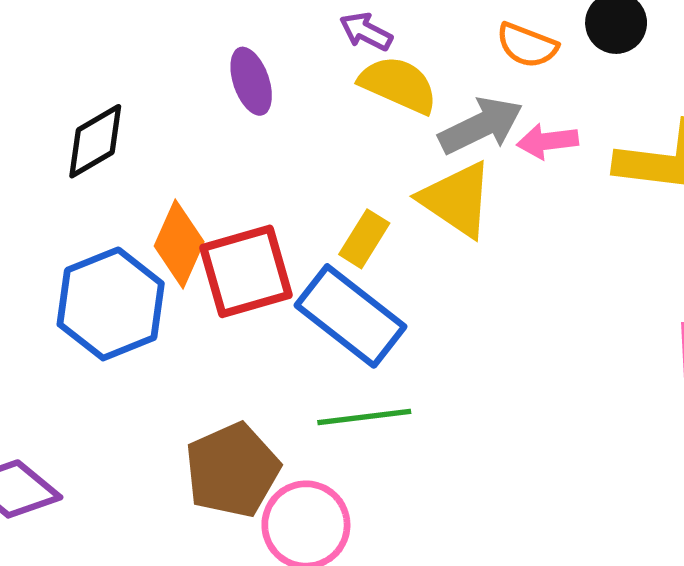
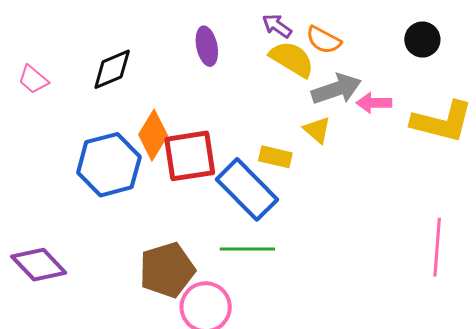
orange semicircle: (527, 45) -> (324, 40), moved
yellow triangle: (457, 199) -> (317, 130), size x0.6
yellow rectangle: (364, 239) -> (275, 157), moved, turned 64

